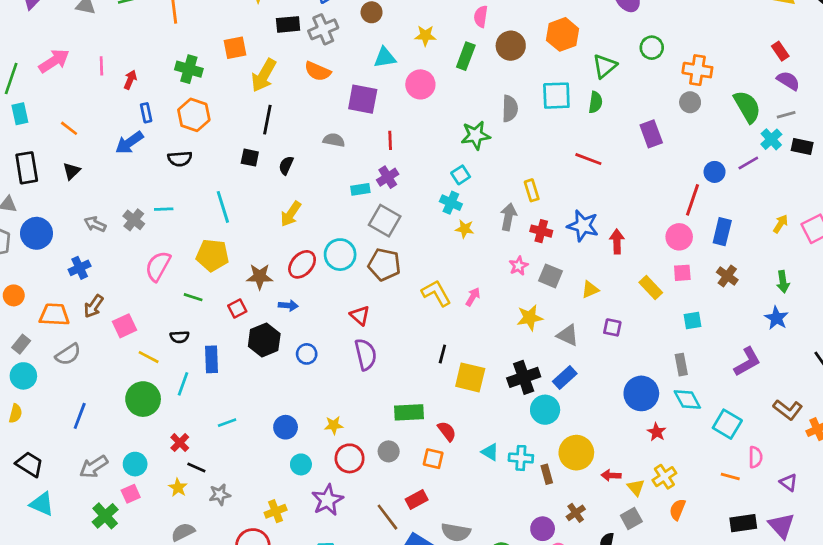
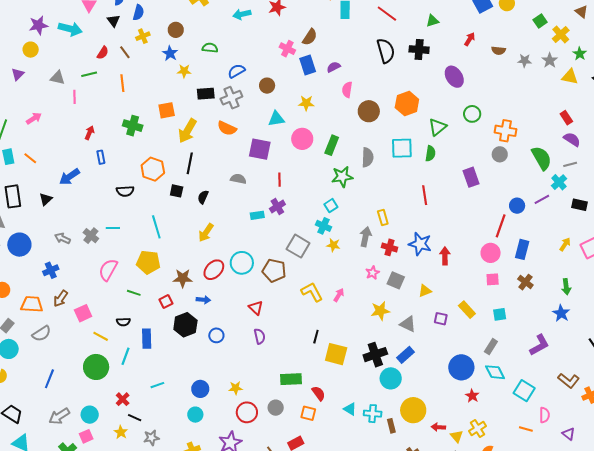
green rectangle: (466, 56) -> (332, 145), moved
pink arrow: (54, 61) -> (34, 118), size x0.7
pink line: (101, 66) -> (75, 97), moved
orange hexagon: (194, 115) -> (153, 169), moved
orange line: (69, 128) -> (30, 158), moved
blue arrow: (129, 143) -> (69, 177), moved
black rectangle: (802, 147) -> (580, 205), moved
red line: (588, 159) -> (425, 195), turned 60
gray square: (385, 221) -> (298, 246), moved
yellow rectangle: (651, 287) -> (467, 310), moved
purple semicircle: (366, 354) -> (260, 336), size x0.7
gray rectangle: (681, 365) -> (491, 347), turned 42
cyan circle: (301, 464) -> (195, 415), moved

